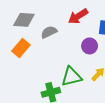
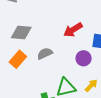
gray semicircle: (49, 32) -> (45, 54), moved

